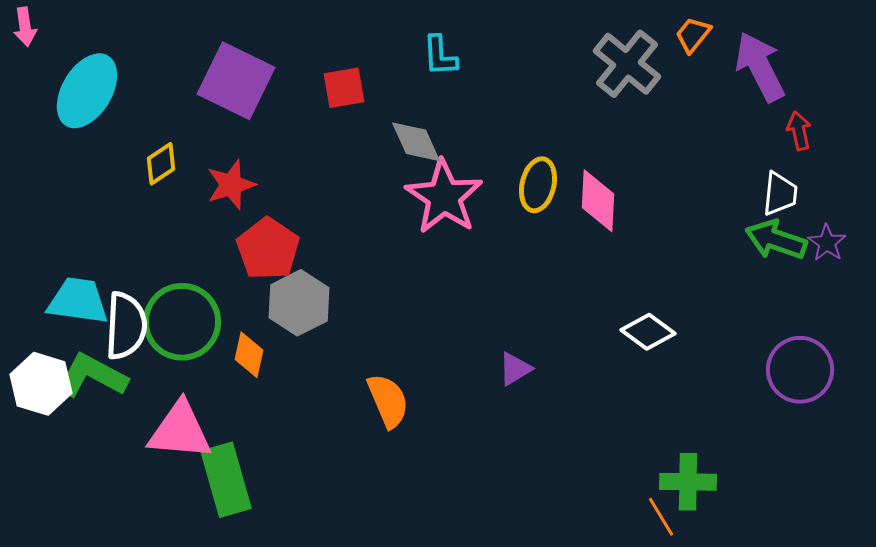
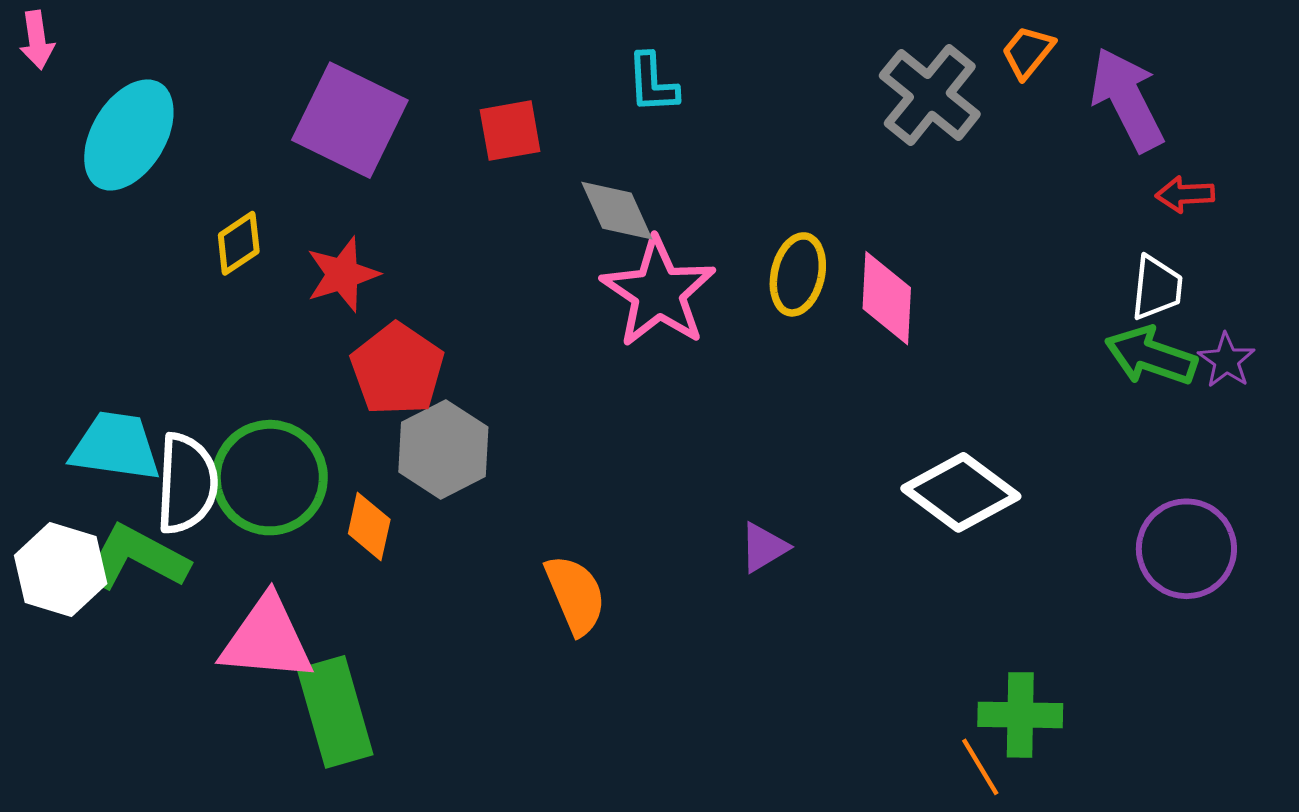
red arrow: (799, 131) -> (1185, 194), turned -81
white diamond: (648, 332) -> (961, 492), size x1.4

